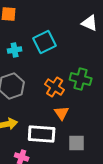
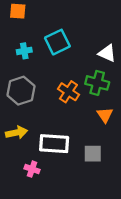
white triangle: (90, 23) -> (107, 53), moved
orange triangle: (62, 113) -> (105, 115), moved

